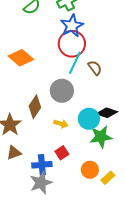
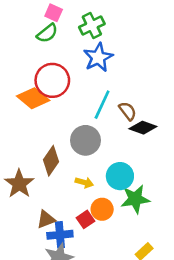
red circle: (72, 44) -> (52, 80), moved
black diamond: (107, 113) -> (143, 128), moved
brown triangle: (14, 153) -> (46, 219), moved
orange circle: (90, 170) -> (102, 209), moved

